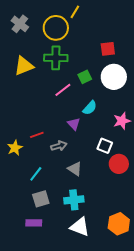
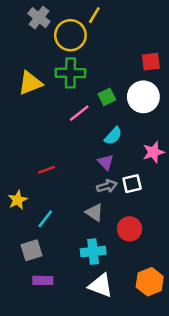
gray cross: (20, 24) -> (39, 18), moved
red square: (108, 49) -> (151, 62), moved
purple triangle: (74, 124) -> (106, 162), moved
gray arrow: (59, 146) -> (107, 186), moved
white square: (105, 146) -> (132, 184), turned -35
yellow star: (15, 148) -> (18, 200), moved
red circle: (119, 164) -> (130, 229), moved
gray square: (41, 199) -> (31, 250), moved

